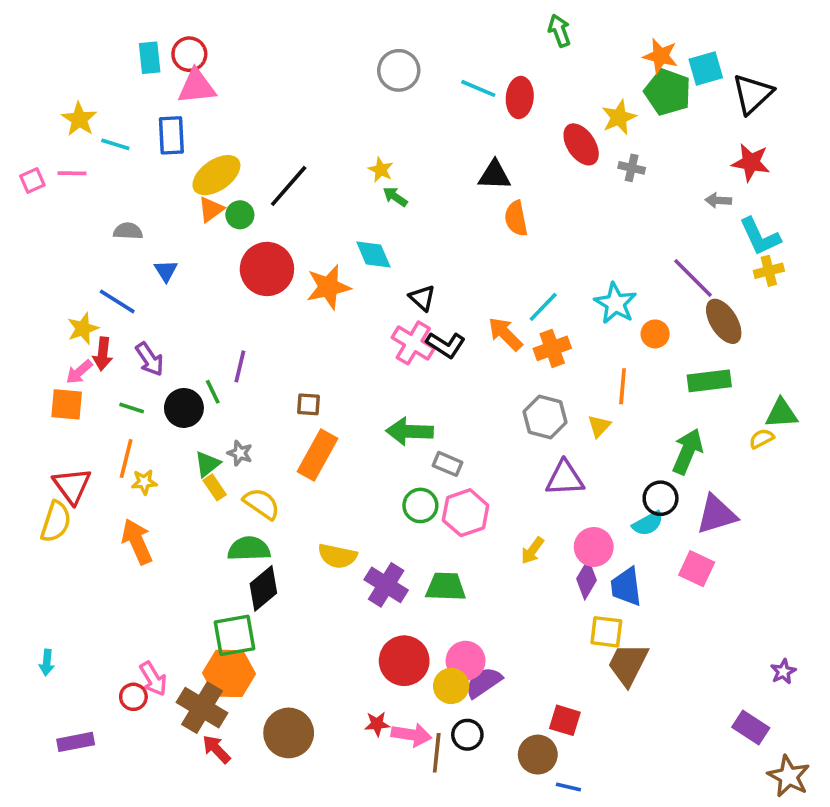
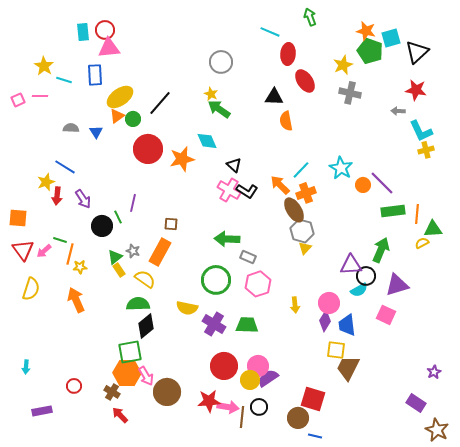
gray circle: (399, 70) -> (221, 62), moved
cyan line: (478, 88) -> (270, 32), moved
red ellipse: (581, 144) -> (305, 81), moved
gray cross: (632, 168) -> (350, 93), size x1.5
green arrow: (395, 197) -> (219, 109), size x1.6
blue triangle: (166, 271) -> (96, 132), moved
purple line: (693, 278) -> (382, 183), moved
brown ellipse: (724, 321) -> (294, 210), moved
pink arrow: (79, 372) -> (44, 251), moved
orange line: (623, 386) -> (417, 214), moved
orange square: (67, 404) -> (18, 218), moved
green line: (132, 408) -> (60, 240), moved
yellow triangle: (599, 426) -> (305, 248), moved
orange rectangle: (318, 455) -> (160, 252), moved
purple triangle: (565, 478) -> (351, 265), moved
red triangle: (72, 486) -> (23, 250), moved
green circle: (420, 505) -> (216, 280), moved, size x1.5
yellow arrow: (532, 551) -> (295, 305), turned -42
pink arrow: (153, 679) -> (146, 376), moved
brown cross: (202, 708) -> (112, 392), size x0.6
red square: (565, 720) -> (313, 399), size x1.4
red star: (377, 724) -> (209, 401), size x1.6
brown circle: (289, 733) -> (167, 392), moved

